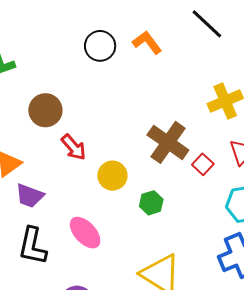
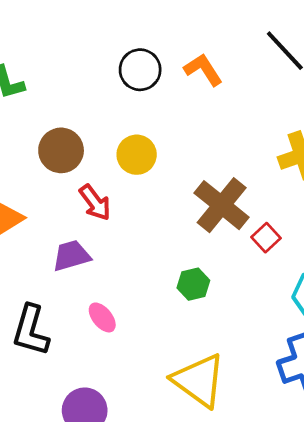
yellow circle: (112, 176) -> (137, 155), moved
purple trapezoid: (30, 196) -> (71, 256), moved, turned 140
pink ellipse: (85, 233) -> (102, 317), size x0.7

